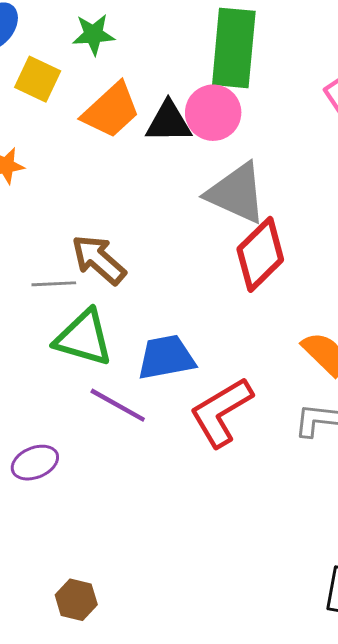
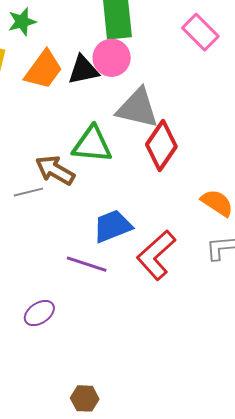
green triangle: (84, 338) -> (92, 144), moved

